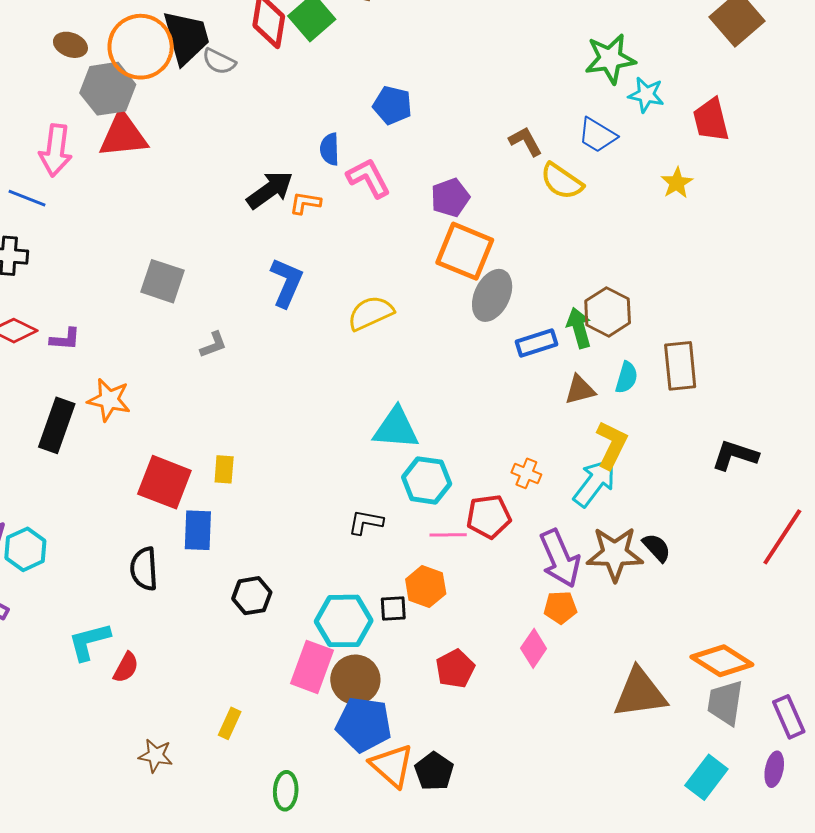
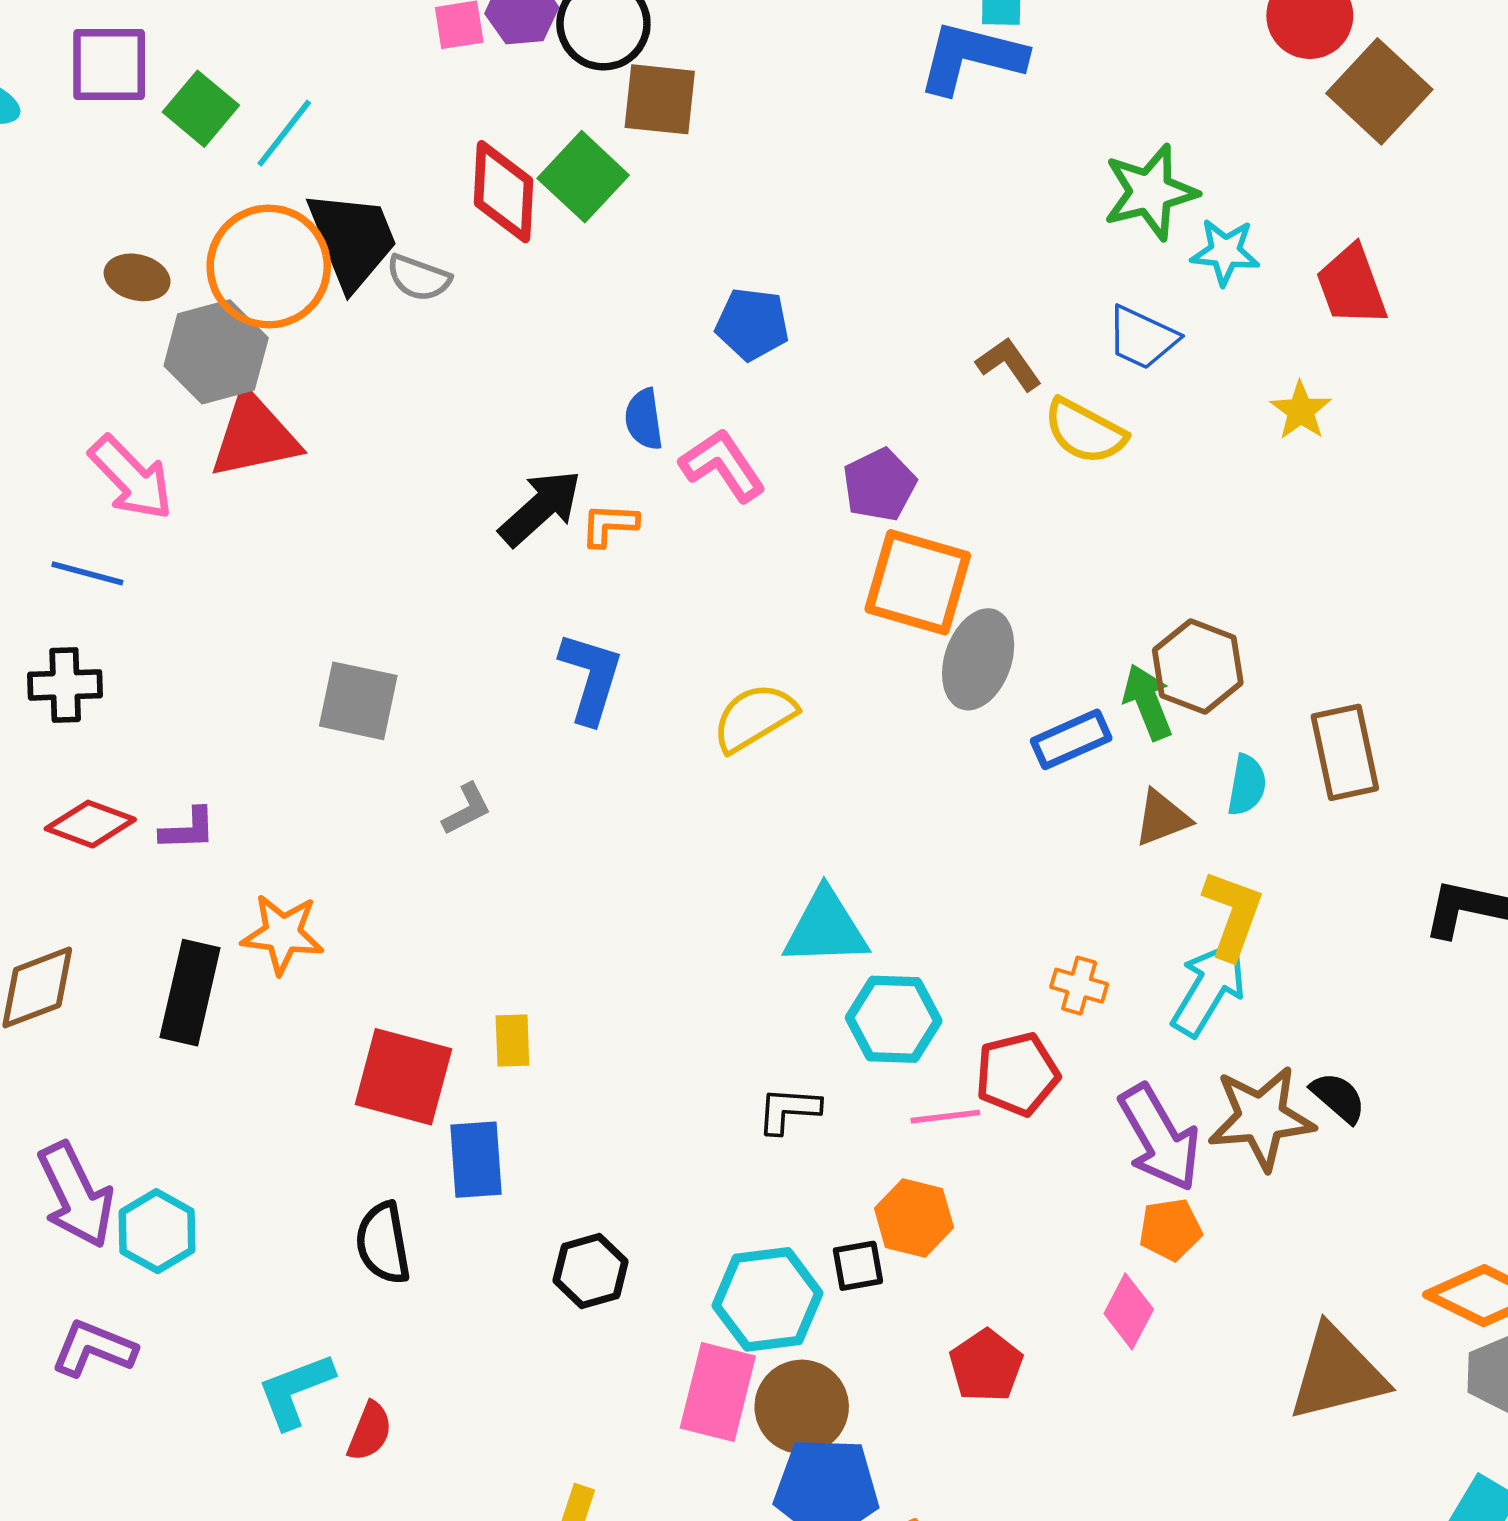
pink arrow: (56, 150) -> (131, 478), turned -45

